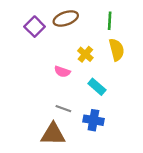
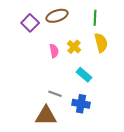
pink semicircle: (62, 72) -> (54, 51), moved, turned -120

